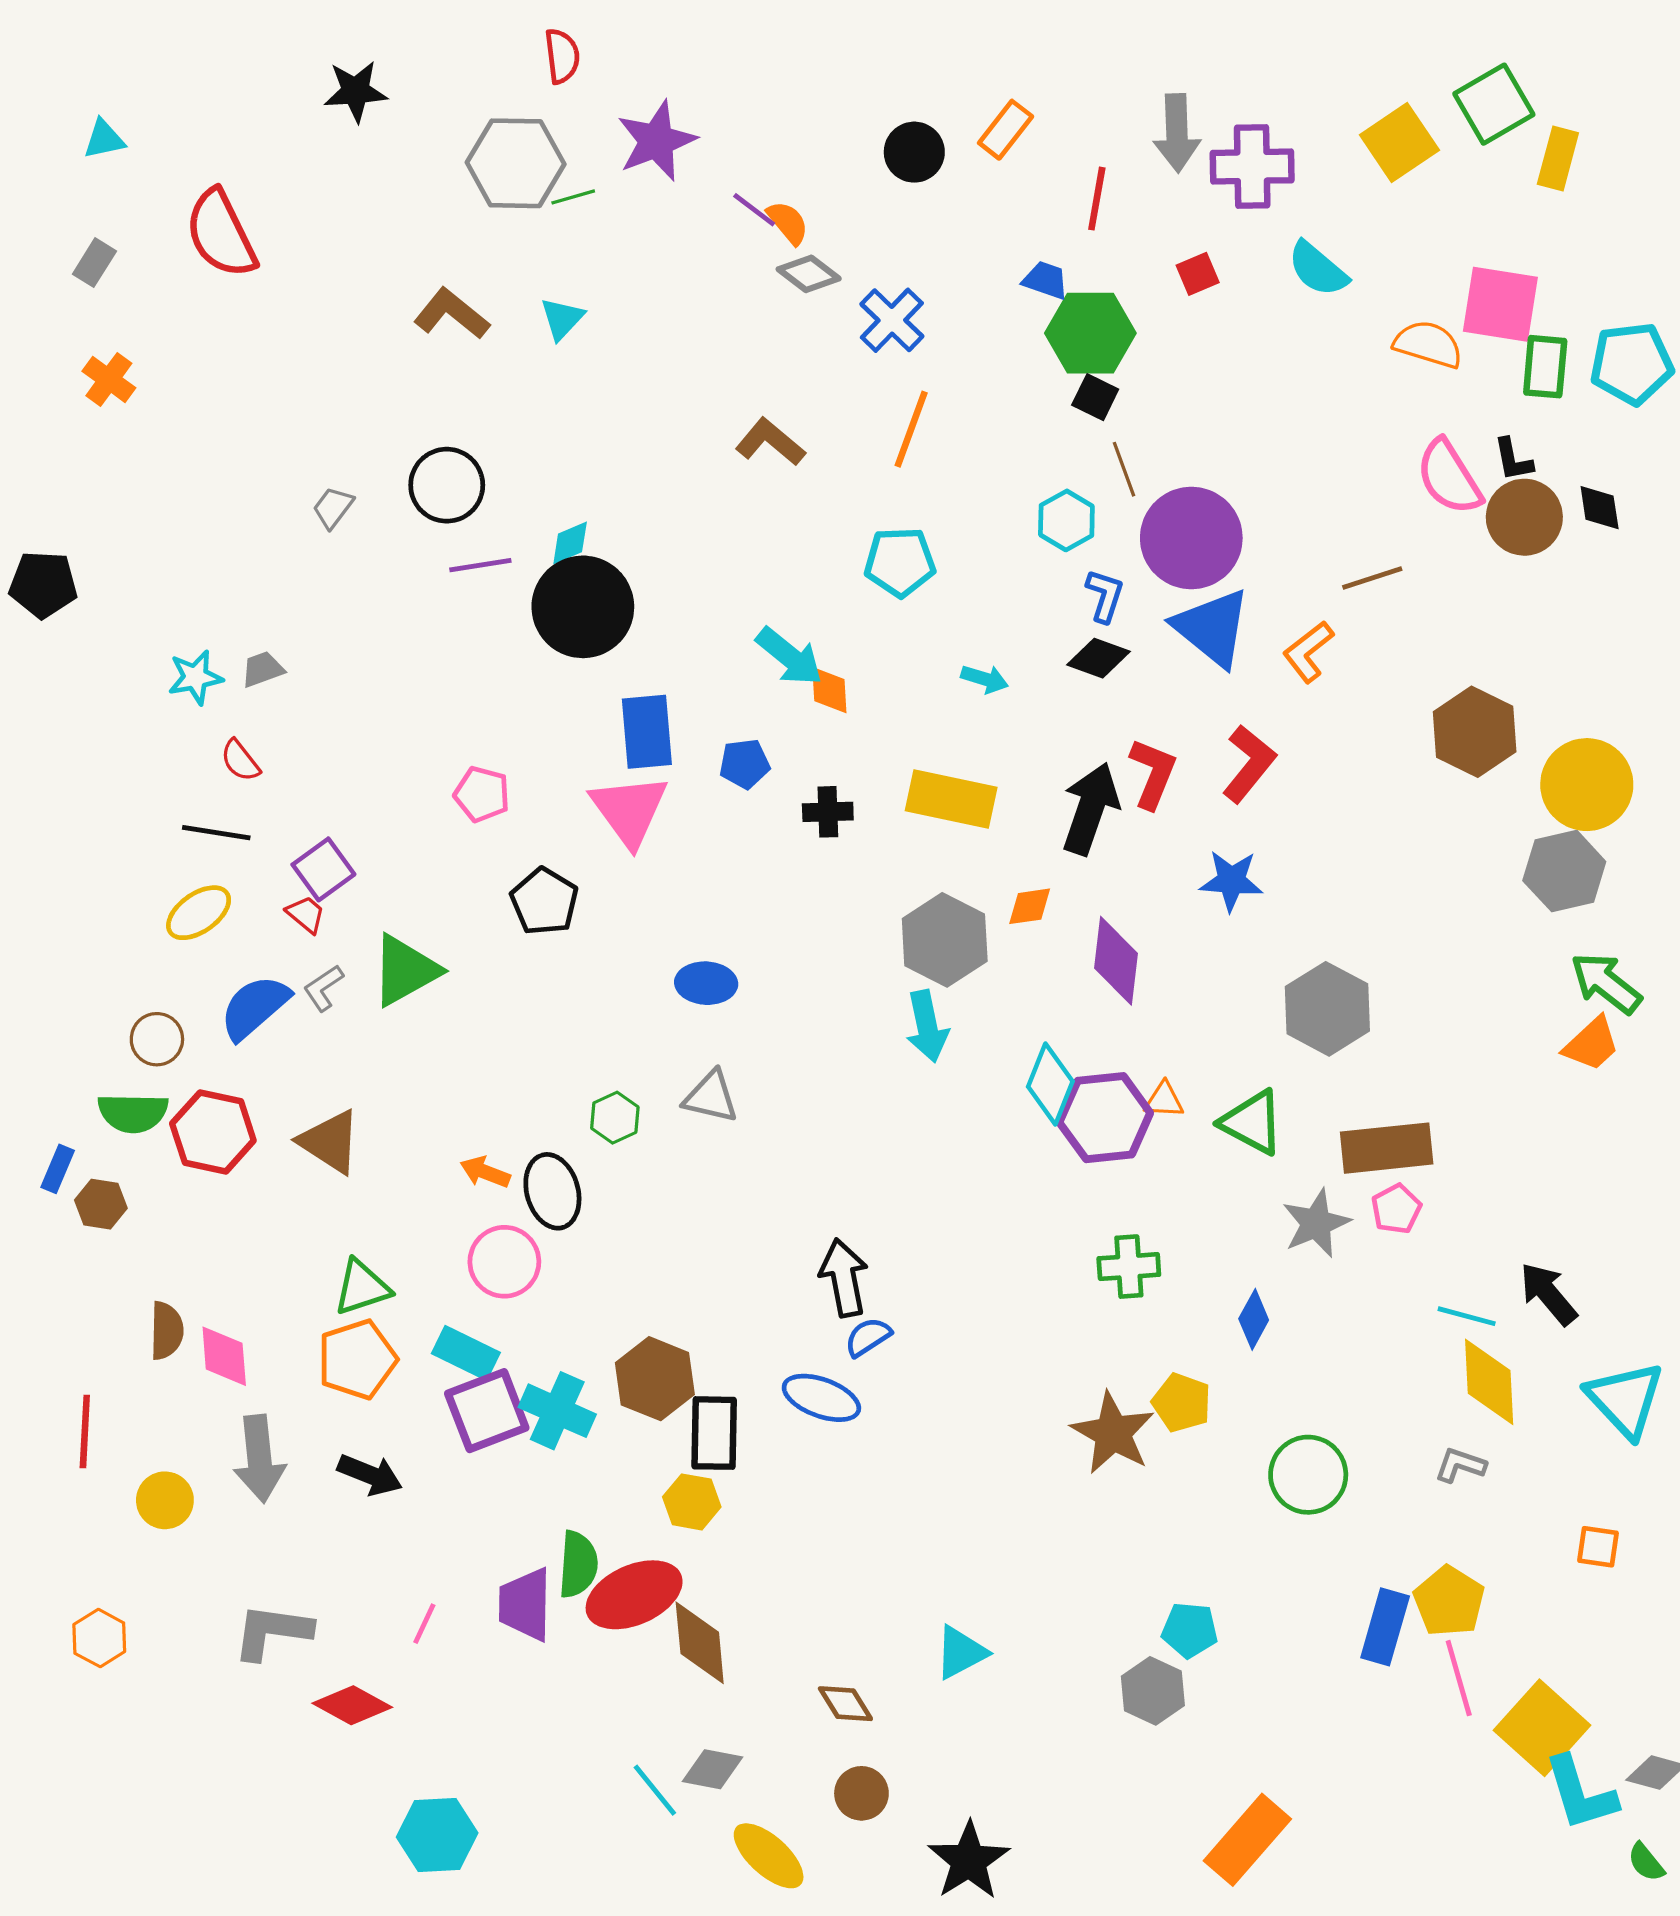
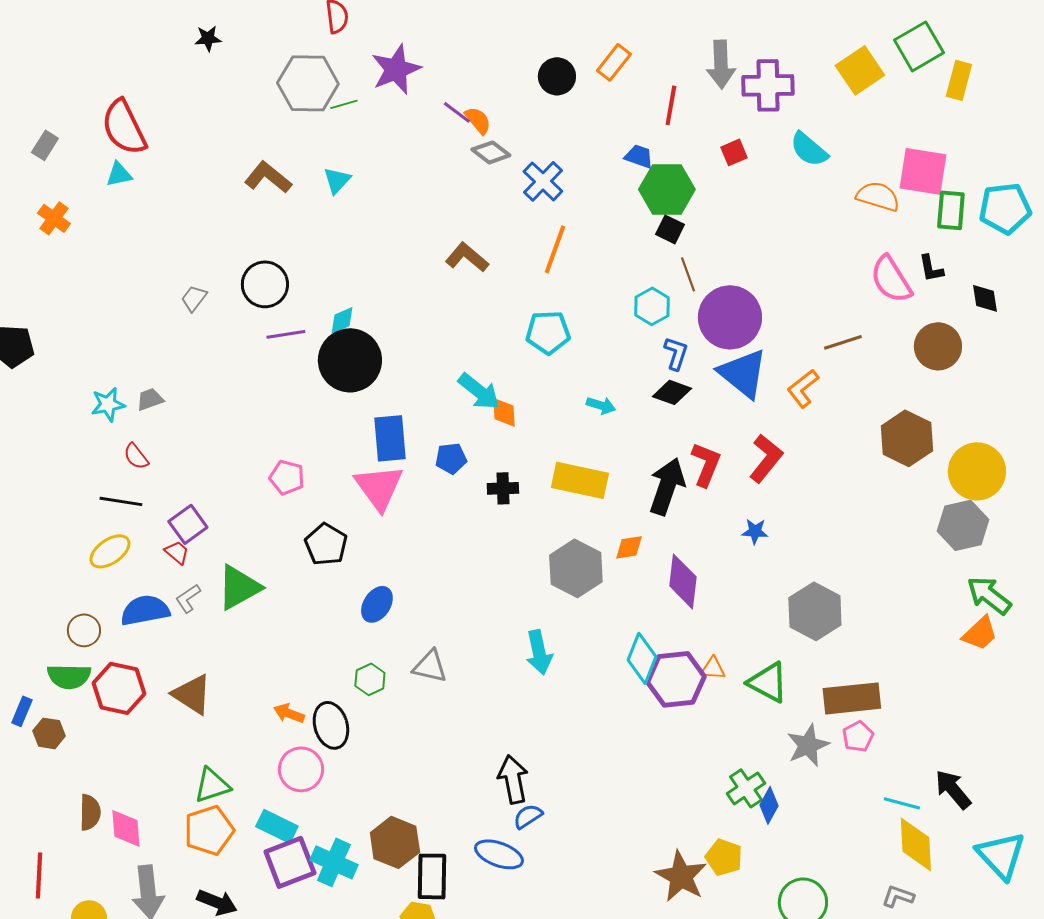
black star: (355, 91) -> (208, 38), size x0.7
cyan triangle: (104, 139) -> (119, 174), moved
brown circle: (1524, 517) -> (938, 346), moved
blue star: (1231, 881) -> (755, 531), size x0.7
blue ellipse: (706, 983) -> (377, 604), moved, turned -60
blue semicircle: (255, 1007) -> (145, 610), turned 30
cyan arrow: (927, 1026) -> (539, 652), moved
green cross: (1129, 1267) -> (746, 788), moved, turned -30

